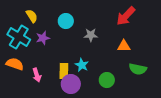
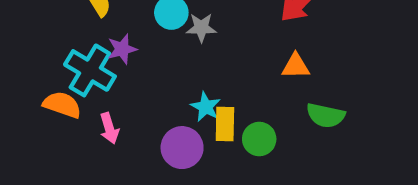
gray star: (91, 35) -> (201, 28), moved
cyan cross: (19, 37) -> (90, 70), moved
yellow rectangle: (64, 71) -> (225, 124), moved

